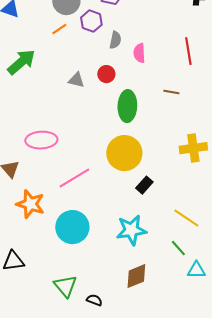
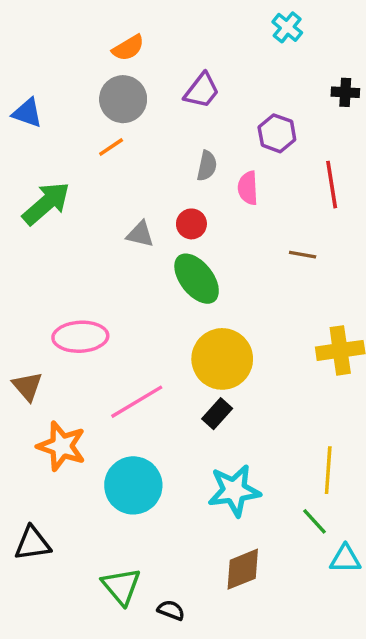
purple hexagon: (91, 21) -> (277, 133), moved
green ellipse: (127, 106) -> (197, 279), moved, turned -40
black rectangle: (144, 185) -> (217, 414), moved
yellow line: (186, 218) -> (328, 470), turned 60

